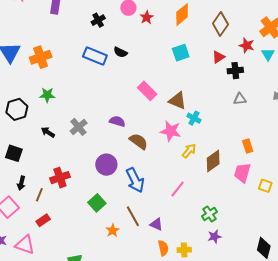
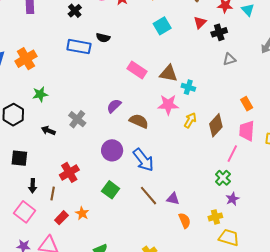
purple semicircle: (117, 121) -> (114, 106), turned -49
pink line: (178, 189) -> (232, 154), moved
orange star: (113, 230) -> (82, 213), moved
yellow cross: (184, 250) -> (215, 217), moved

